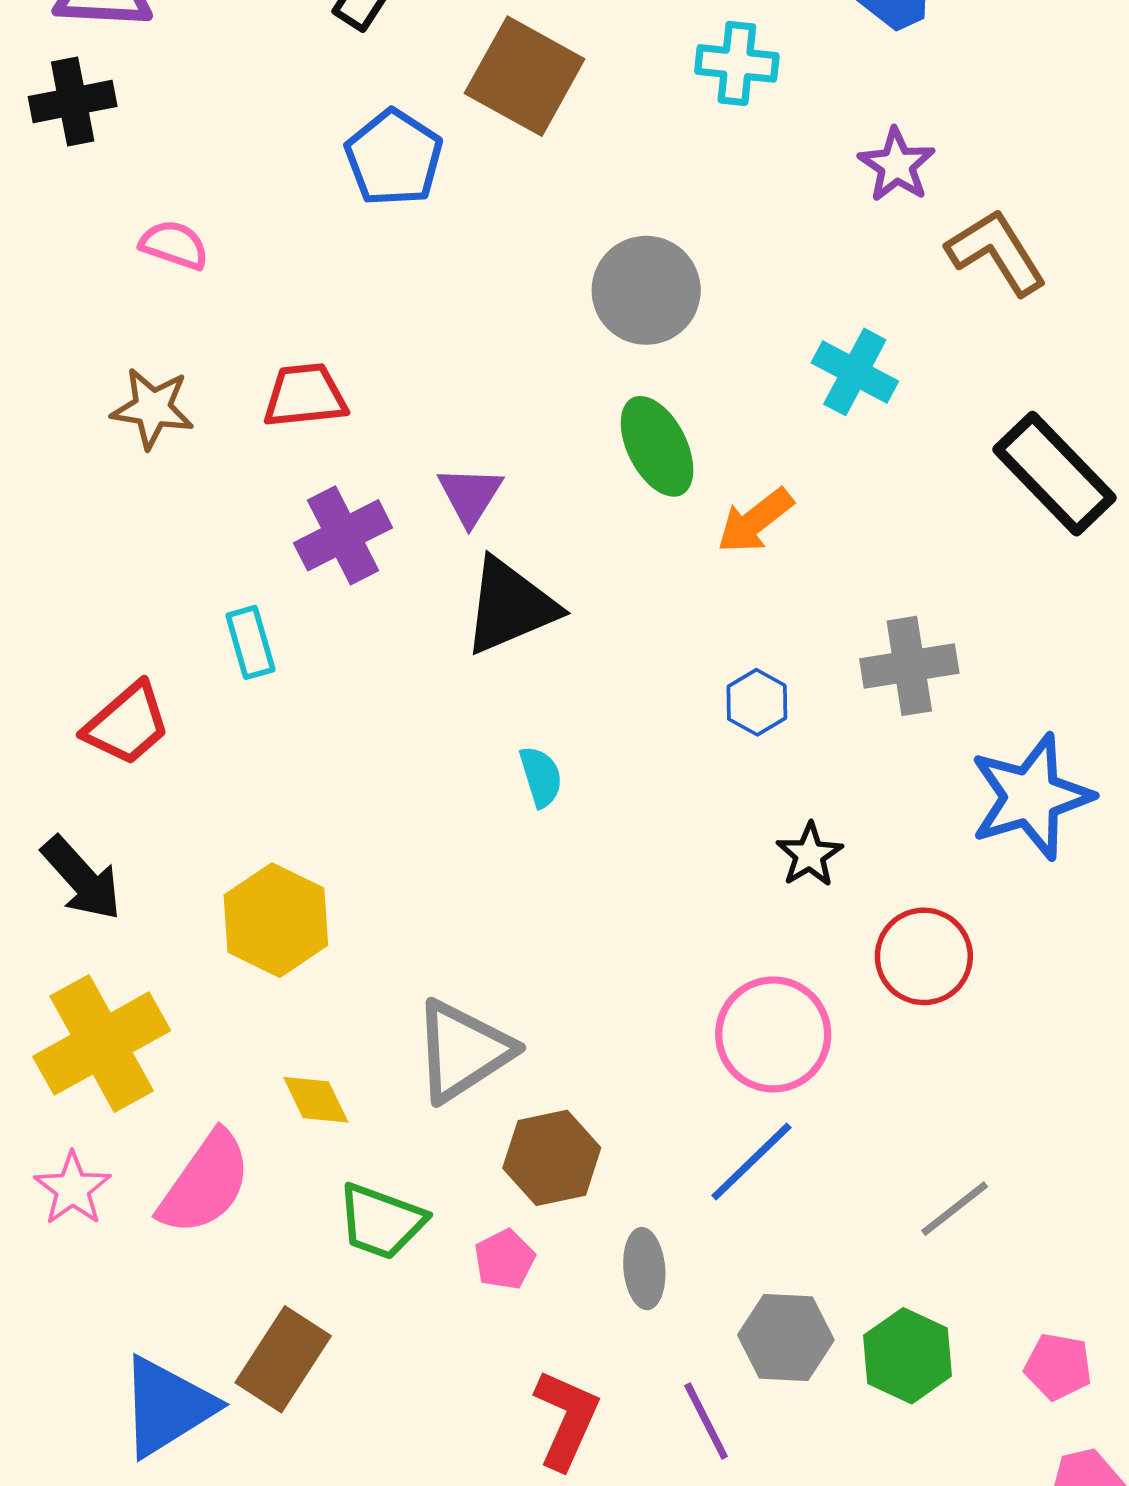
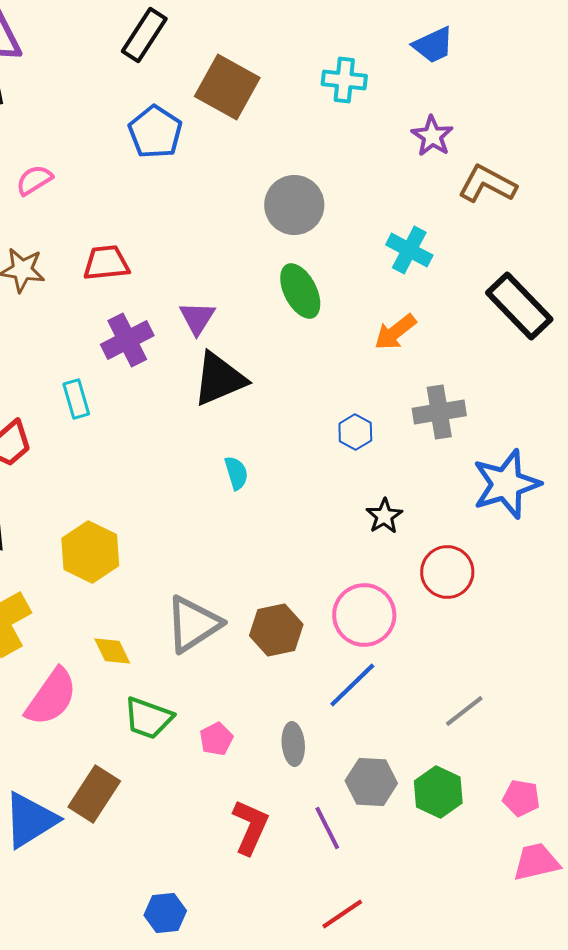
pink semicircle: (174, 245) -> (34, 180), turned -51
brown L-shape: (996, 252) -> (487, 184), turned -30
orange arrow: (755, 521) -> (395, 332), moved
brown hexagon: (552, 1158) -> (276, 630), moved

